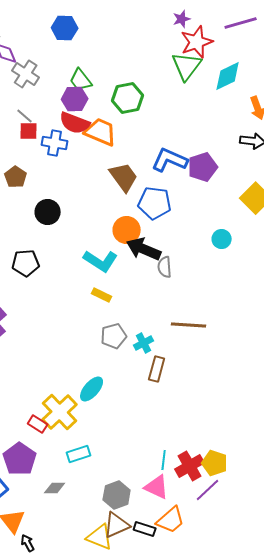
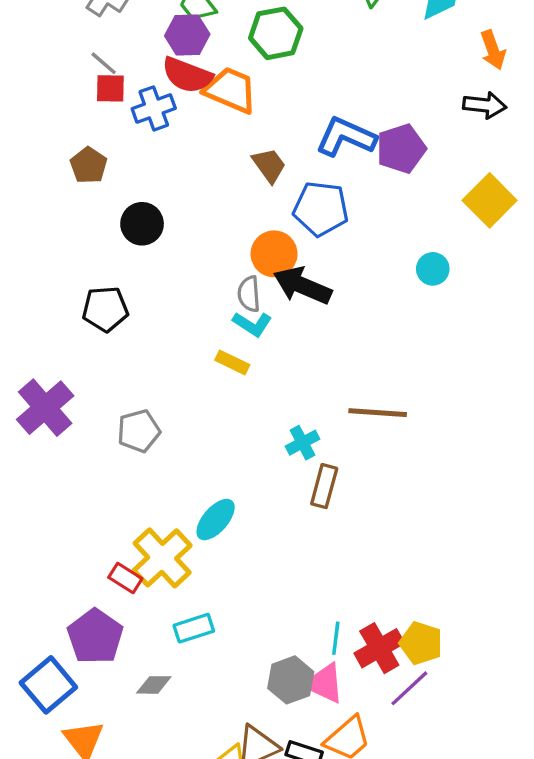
blue cross: (55, 143) -> (154, 108), turned -30
brown trapezoid: (124, 177) -> (269, 165), size x0.7
cyan L-shape: (101, 261) -> (252, 324), moved, size x0.7
gray semicircle: (165, 267) -> (249, 294), moved
gray pentagon: (114, 336) -> (139, 431), moved
gray hexagon: (117, 495) -> (291, 680), moved

